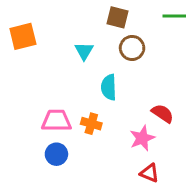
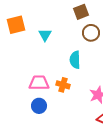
brown square: (118, 17) -> (81, 12), turned -35
cyan triangle: (84, 51) -> (45, 35), moved

